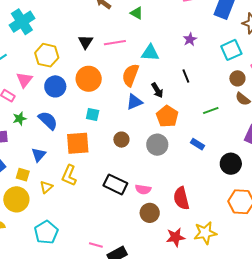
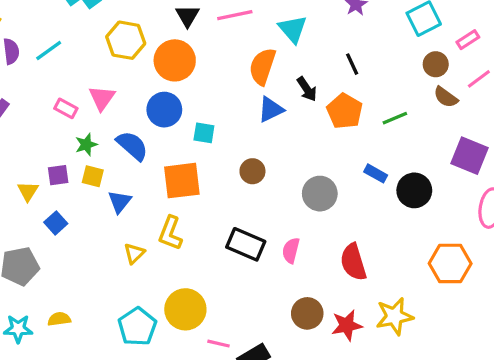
cyan triangle: (150, 53) -> (293, 29), turned 48
orange circle: (89, 79) -> (175, 60), moved
pink triangle: (24, 80) -> (102, 98), moved
blue circle: (55, 86) -> (164, 110), moved
orange pentagon: (167, 116) -> (345, 111), moved
gray circle: (157, 145) -> (320, 194), moved
black circle: (231, 164) -> (414, 190), moved
yellow square: (23, 175) -> (93, 176), moved
pink semicircle: (143, 189) -> (291, 250), turned 98
yellow circle: (16, 199) -> (185, 309), moved
brown circle: (150, 213) -> (307, 313), moved

